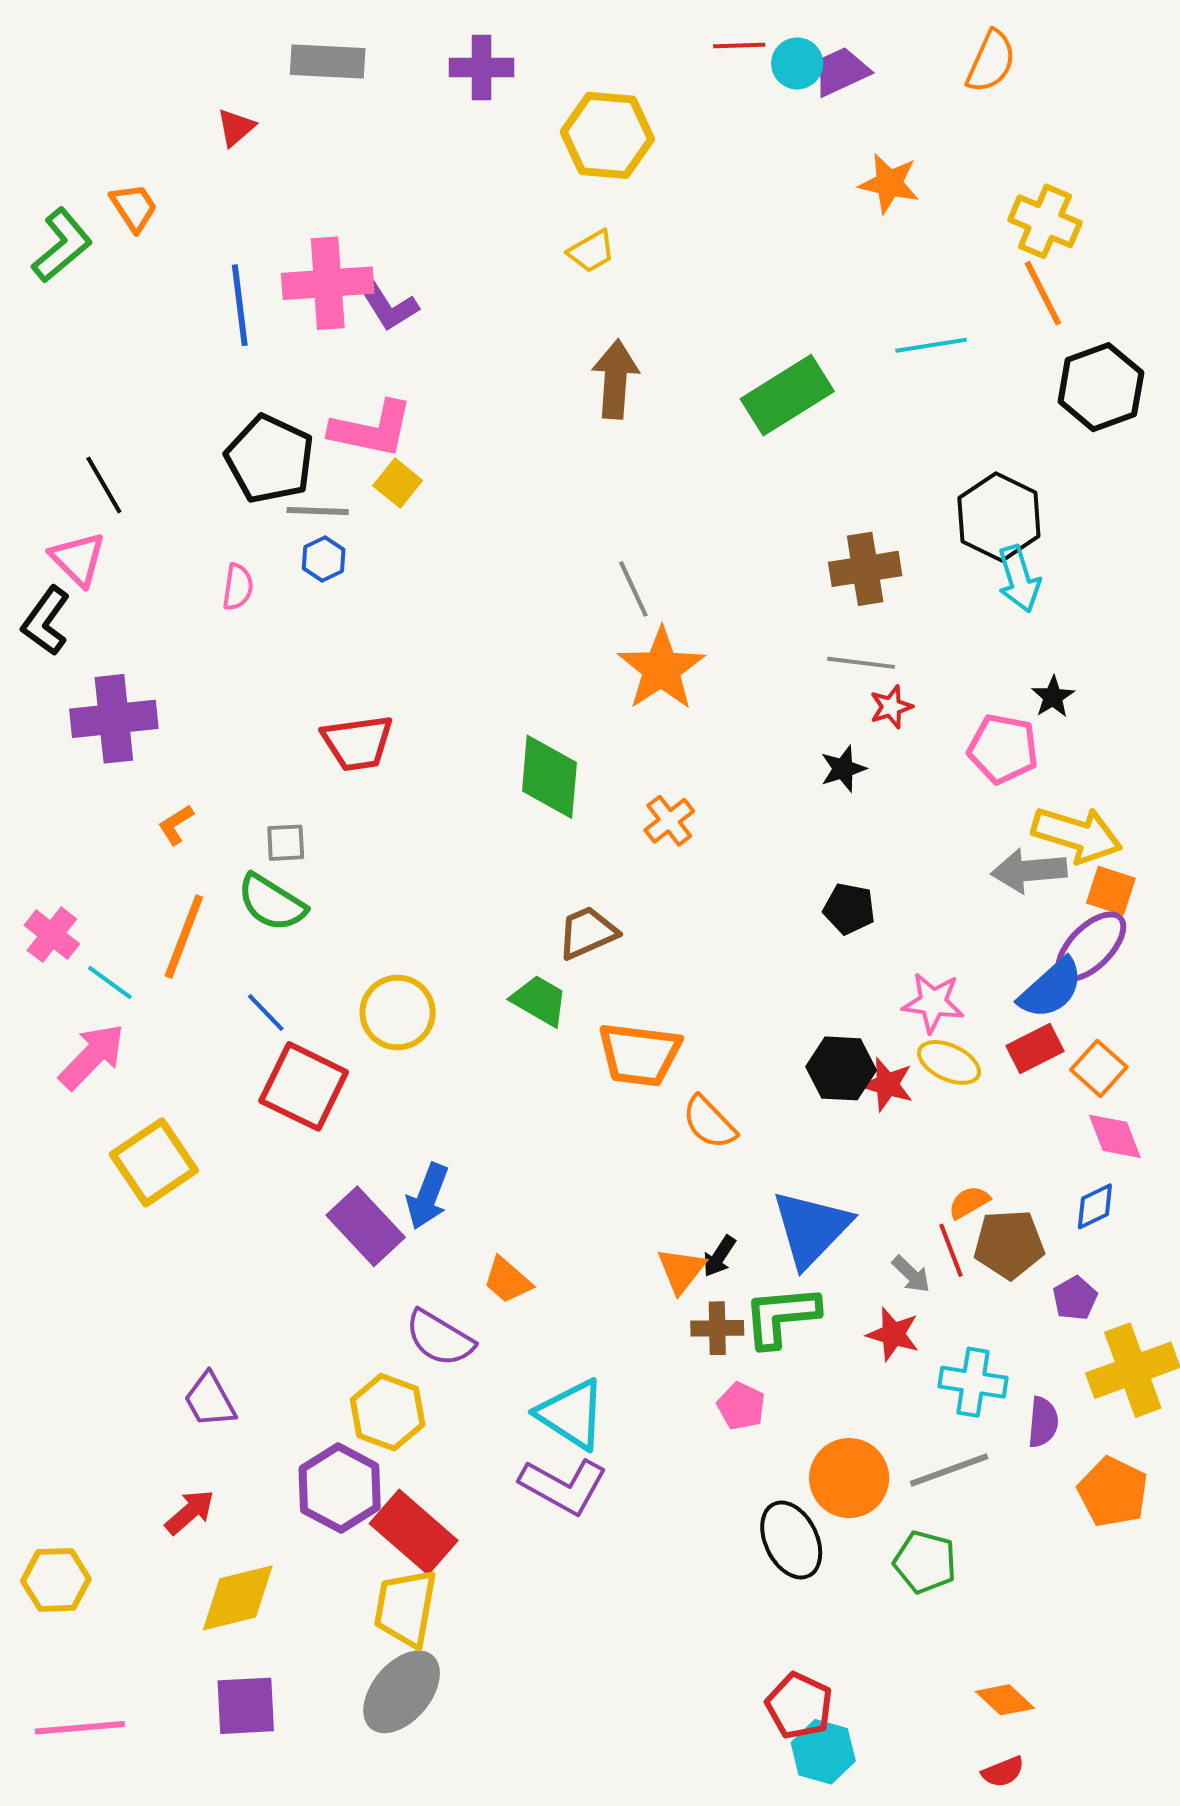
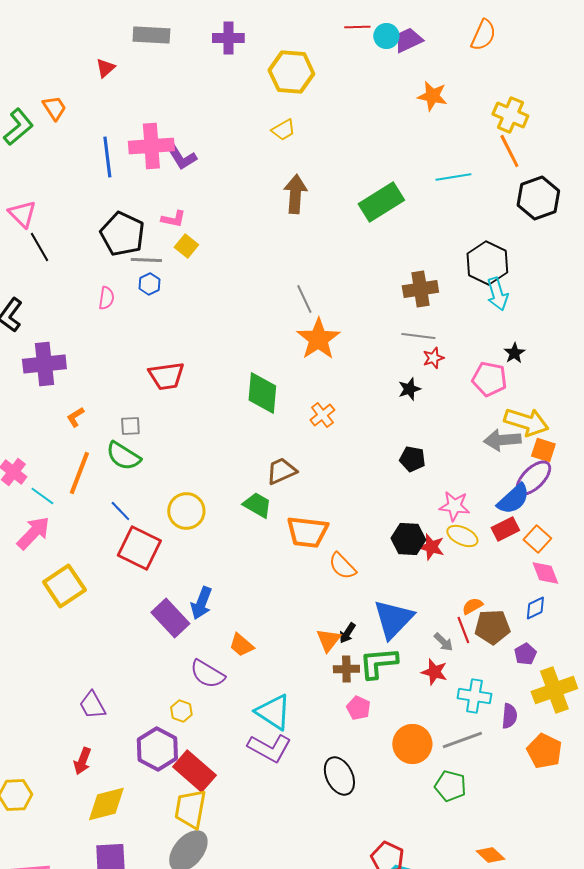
pink L-shape: (372, 429) -> (173, 219), size x0.6
pink triangle: (78, 559) -> (22, 214), moved
yellow hexagon: (388, 1412) -> (181, 711), size x0.6
red arrow: (190, 1512) -> (82, 761), turned 152
black ellipse: (791, 1540) -> (339, 776), moved

